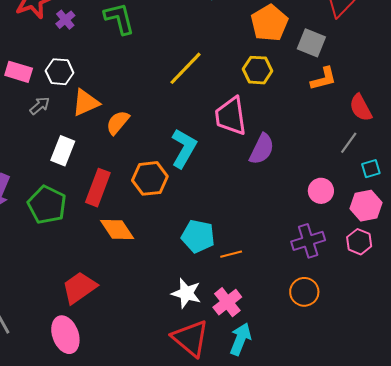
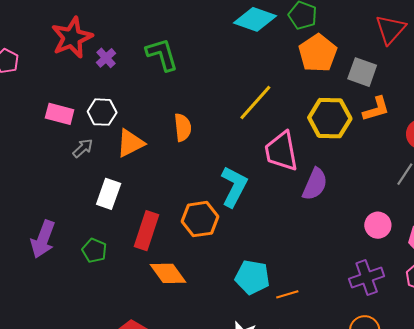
yellow line: (185, 68) -> (255, 103), moved
yellow hexagon: (258, 70) -> (330, 118), moved, size x1.4
orange semicircle: (118, 123) -> (183, 127), moved, turned 136
green pentagon: (47, 205) -> (94, 251), size x0.6

